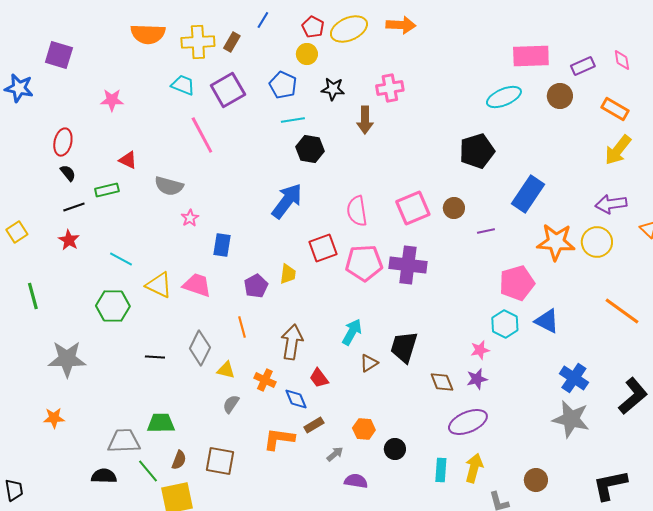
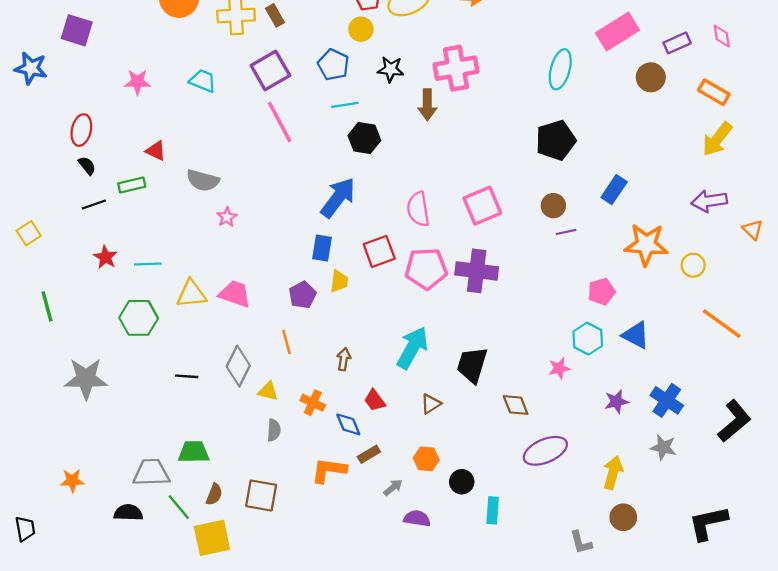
brown rectangle: (232, 42) -> (275, 15), turned -60
pink rectangle: (531, 56) -> (618, 31), turned -30
cyan trapezoid: (183, 85) -> (203, 81), moved
pink cross: (390, 88) -> (456, 68), size x1.4
cyan ellipse: (504, 97) -> (560, 69), moved, turned -52
pink line: (202, 135) -> (280, 122), moved
blue rectangle: (528, 194) -> (614, 190), size x0.7
brown circle: (454, 208) -> (553, 206), moved
red star: (69, 240) -> (105, 257), moved
yellow circle: (597, 242) -> (693, 265), moved, size x0.7
blue rectangle: (222, 245) -> (322, 248), moved
cyan line: (121, 259) -> (148, 264), turned -30
pink pentagon: (517, 283) -> (601, 292), size x0.7
yellow triangle: (159, 285) -> (191, 294), turned -32
cyan arrow: (352, 332) -> (412, 348), size x1.4
brown arrow: (292, 342) -> (344, 359), size x0.6
brown triangle: (369, 363) -> (431, 404), moved
purple star: (477, 379) -> (616, 402), moved
gray semicircle: (231, 404) -> (274, 430), turned 150
orange star: (54, 418) -> (72, 481), moved
gray star: (571, 419) -> (663, 447), size x0.6
yellow arrow: (474, 468) -> (613, 473), moved
cyan rectangle: (441, 470) -> (493, 510), moved

